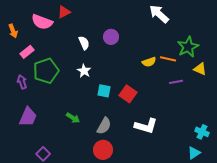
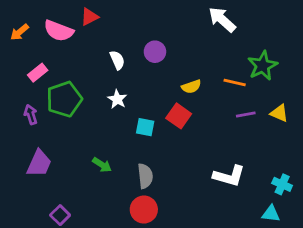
orange arrow: (13, 31) -> (20, 32), moved, turned 72
yellow semicircle: (149, 62) -> (191, 87), moved
yellow triangle: (200, 69) -> (279, 113), moved
red square: (128, 94) -> (179, 116), moved
gray semicircle: (104, 126) -> (145, 176), turned -36
white L-shape: (146, 126) -> (229, 176), moved
cyan triangle: (194, 153) -> (271, 214), turned 40

